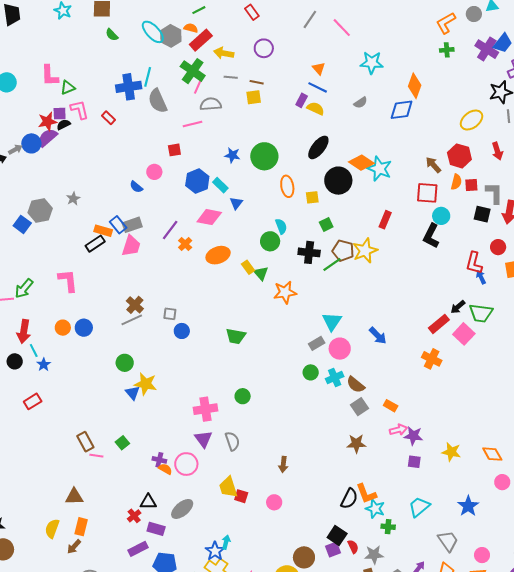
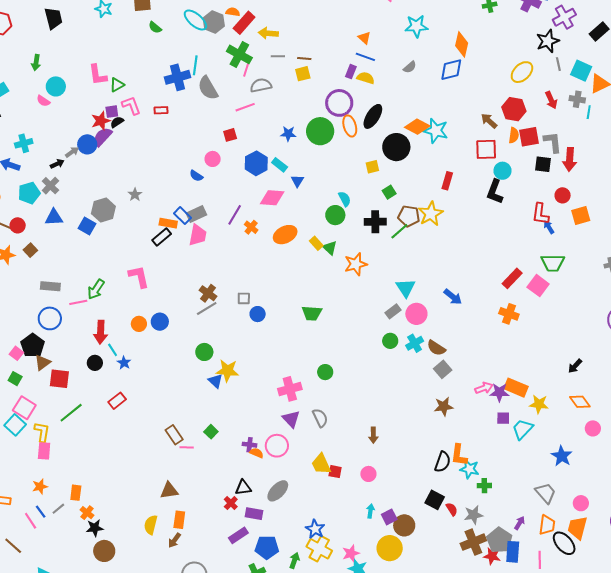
purple circle: (264, 48) -> (339, 103), moved, size x1.4
red rectangle: (109, 118) -> (161, 110), turned -40
red square: (471, 185) -> (529, 137), size x1.5
orange ellipse: (287, 186) -> (350, 126), moved
black arrow: (458, 307) -> (575, 366), moved
orange rectangle: (391, 406) -> (516, 388), moved, size x1.6
orange L-shape: (366, 494) -> (459, 455), turned 35
cyan trapezoid: (419, 507) -> (523, 429), moved
cyan arrow: (226, 542) -> (370, 511), moved
purple square: (333, 550) -> (389, 517), moved

